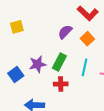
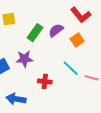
green rectangle: (59, 62) -> (35, 33), moved
cyan line: (85, 67) -> (71, 68), turned -66

